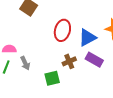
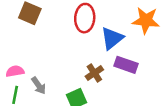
red ellipse: (62, 30) -> (85, 18), moved

